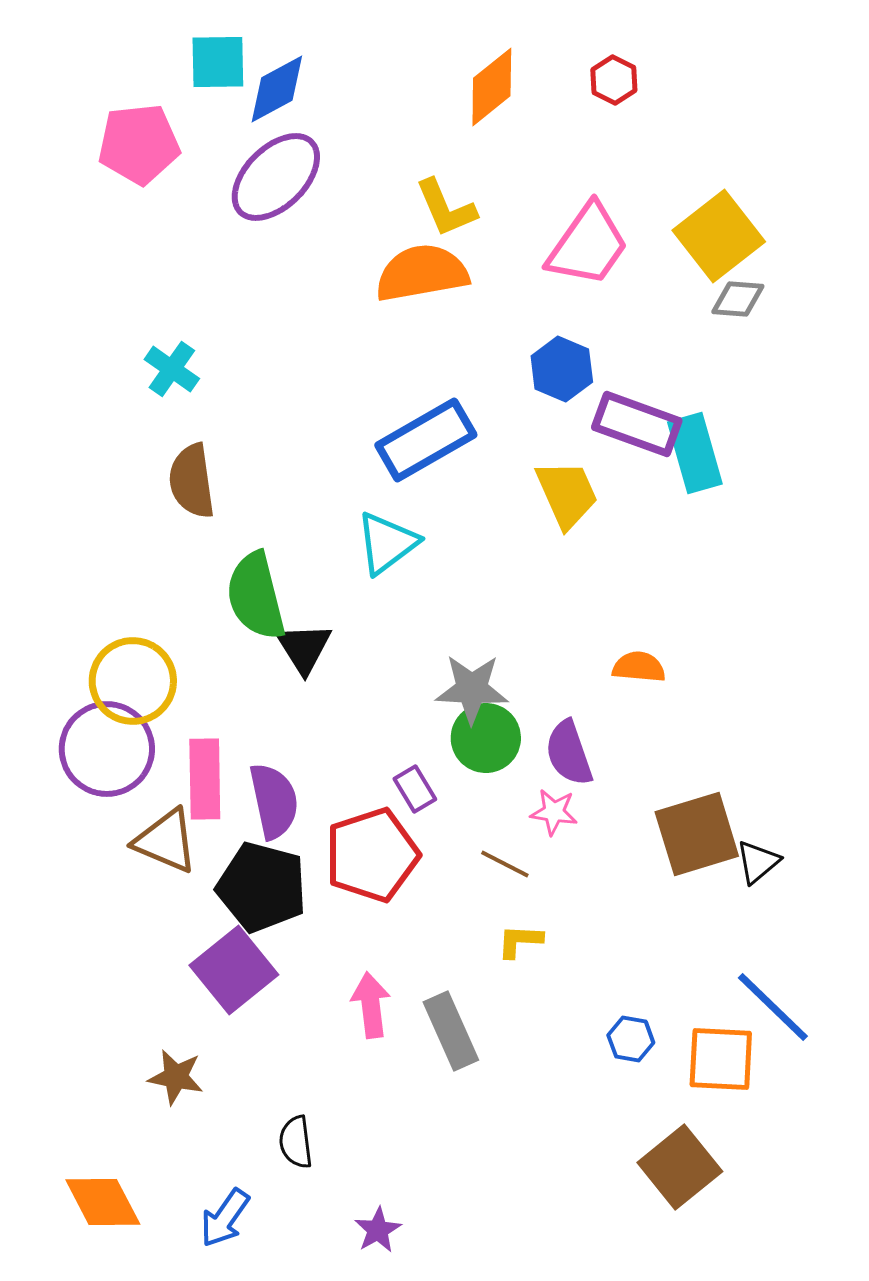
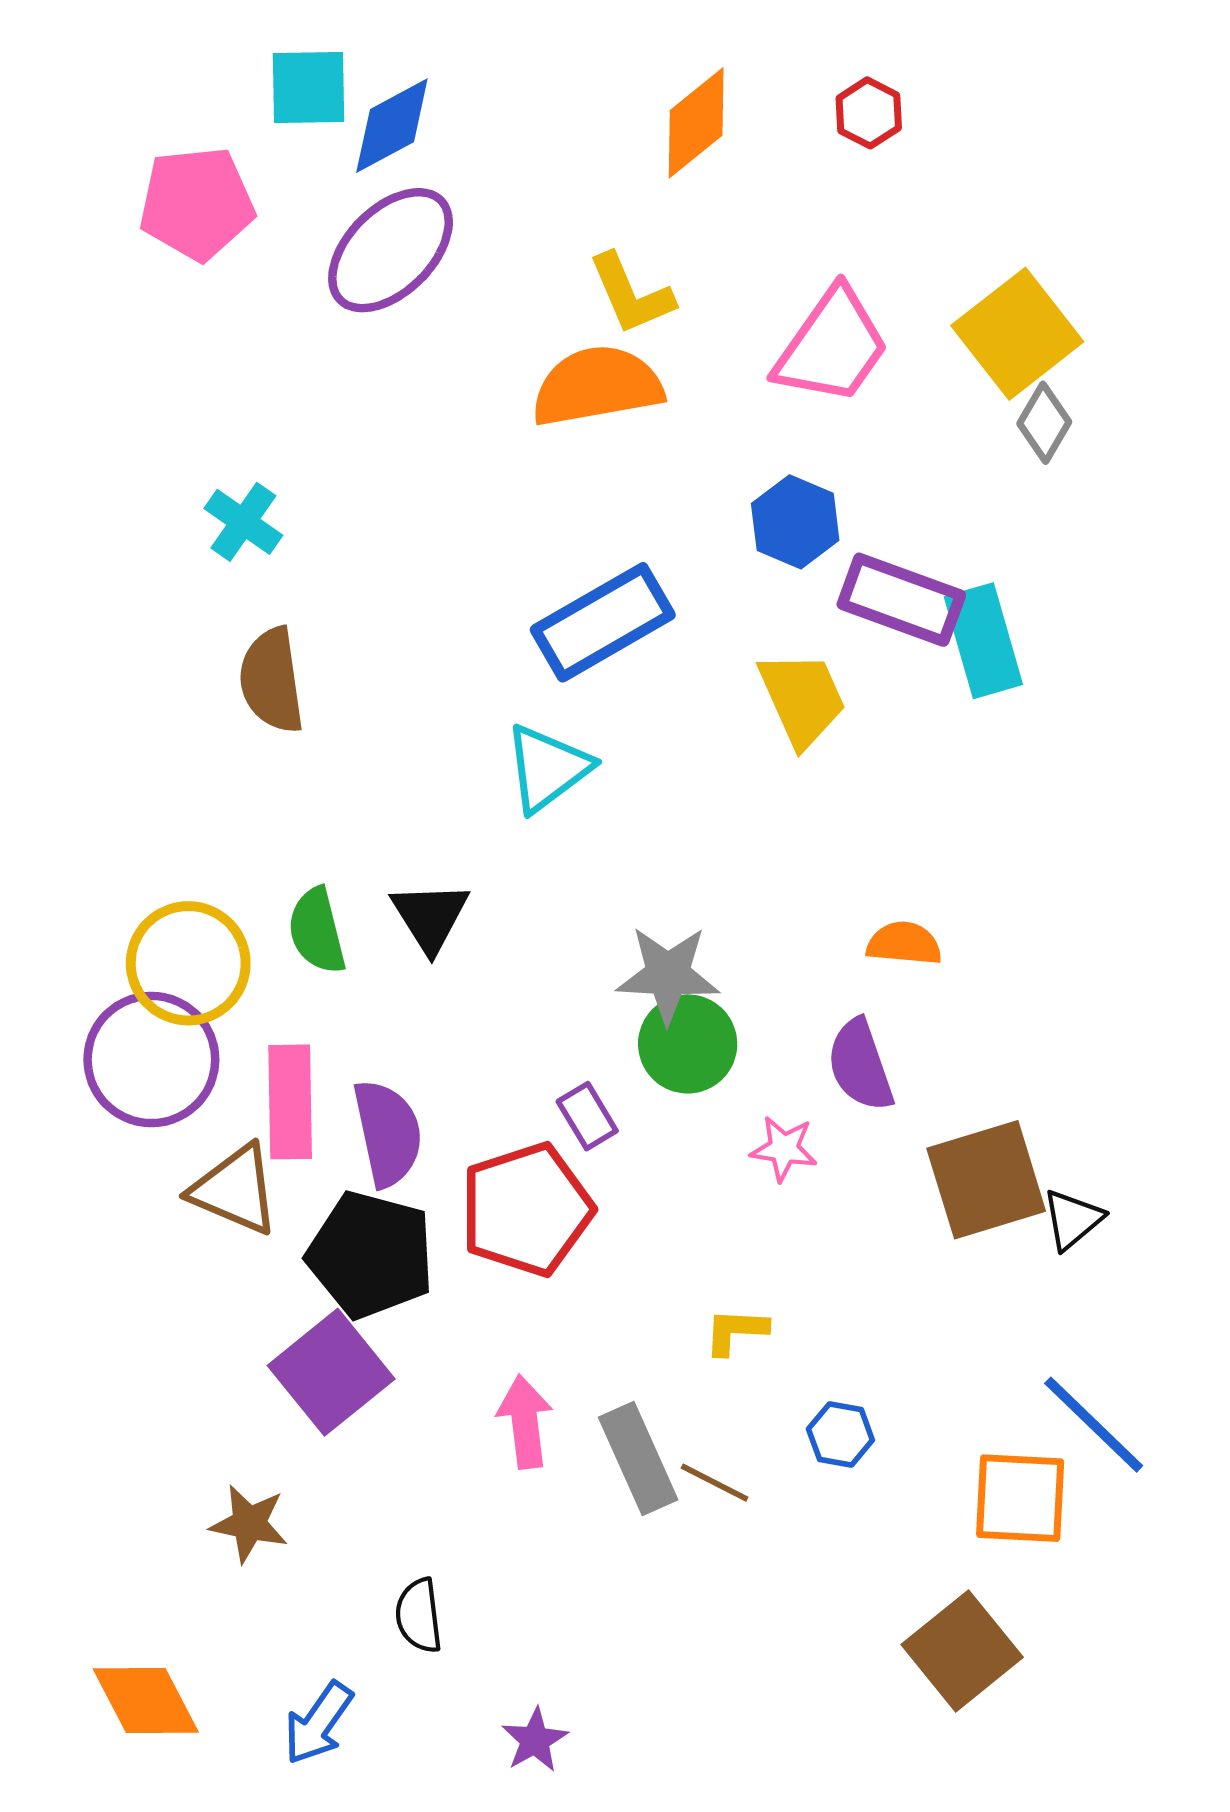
gray diamond: (738, 299) -> (1044, 423), turned -64
green semicircle: (256, 596) -> (317, 931), moved, size x0.7
purple semicircle: (569, 753) -> (860, 1065), moved
brown line: (505, 864) -> (715, 1483), moved
blue hexagon: (631, 1039) -> (840, 1434), moved

